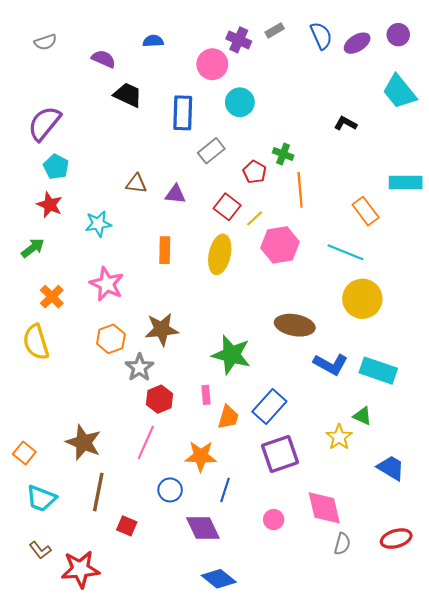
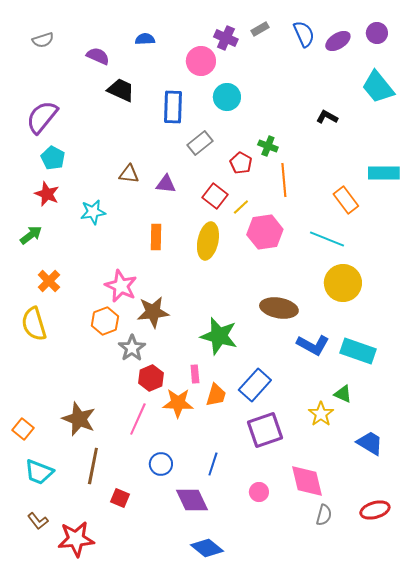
pink star: (107, 284) -> (121, 286), moved
orange star: (201, 456) -> (178, 403), moved

